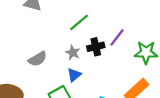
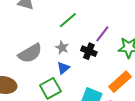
black cross: (96, 47) -> (89, 51), moved, turned 35
gray semicircle: (38, 59) -> (30, 53), size x1.4

